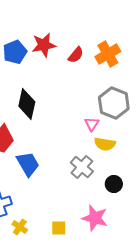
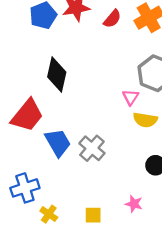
gray cross: (82, 167) -> (92, 148), moved
pink star: (95, 218) -> (134, 204), size x0.6

